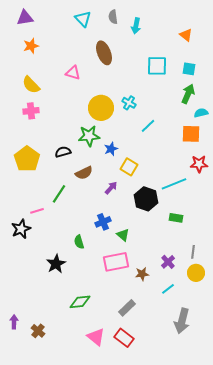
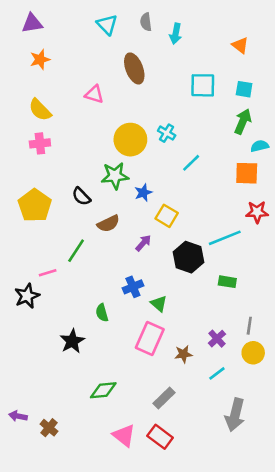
black semicircle: (63, 152) -> (81, 196), turned -119
pink rectangle: (116, 262) -> (150, 339), turned -55
purple arrow: (14, 322) -> (18, 416), turned -80

